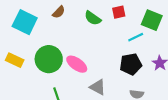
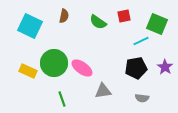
brown semicircle: (59, 12) -> (64, 16), turned -32
yellow rectangle: (15, 60) -> (28, 71), moved
gray triangle: (98, 87) -> (103, 91), turned -36

